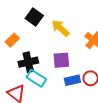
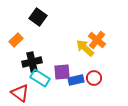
yellow arrow: (60, 28) -> (85, 48), moved
purple square: (61, 60) -> (62, 72), moved

